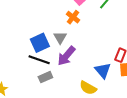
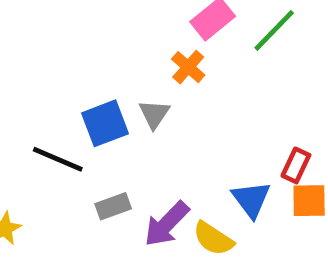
purple arrow: (66, 56) -> (167, 224), moved
black line: (39, 60) -> (58, 159), moved

